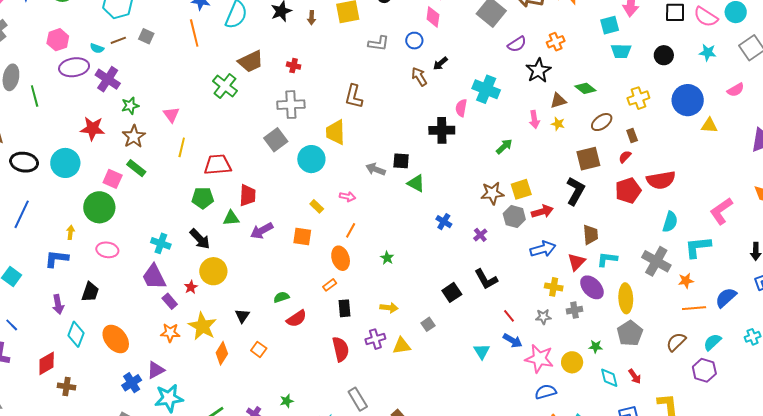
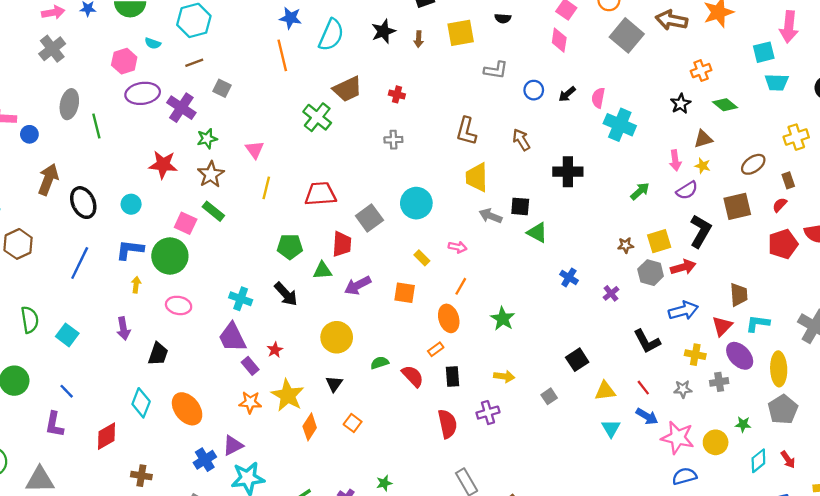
gray square: (146, 36) -> (222, 88), moved
blue circle: (414, 41) -> (534, 90), moved
purple semicircle: (517, 44) -> (687, 190), moved
cyan semicircle: (97, 48) -> (153, 43), moved
black star: (538, 71) -> (681, 104), size x0.7
brown arrow: (419, 77) -> (521, 140), moved
green diamond: (585, 88) -> (725, 105), moved
gray cross: (291, 105) -> (393, 140), size x0.6
pink semicircle: (461, 108) -> (598, 98), moved
yellow trapezoid: (335, 132) -> (477, 177), moved
gray square: (276, 140) -> (369, 218), moved
black ellipse: (24, 162) -> (83, 203), turned 56
cyan circle: (65, 163) -> (131, 204), size x0.6
red trapezoid: (218, 165) -> (320, 194), moved
black L-shape: (576, 191) -> (701, 231), moved
brown star: (492, 193) -> (626, 245), size x0.6
green star: (387, 258) -> (503, 319), size x1.5
blue L-shape: (57, 259) -> (130, 250), moved
yellow circle: (213, 271) -> (337, 337), moved
black L-shape: (486, 279) -> (647, 341), moved
purple arrow: (58, 304) -> (123, 328), moved
red semicircle: (296, 319) -> (413, 376), moved, turned -100
yellow triangle: (402, 346) -> (605, 391), moved
cyan diamond: (609, 378) -> (758, 461), turned 65
brown cross: (66, 386) -> (141, 476), moved

